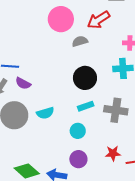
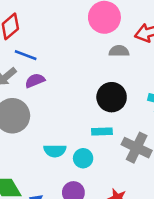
purple semicircle: (23, 83) -> (35, 81), turned 112
cyan semicircle: (45, 113) -> (55, 151), moved

